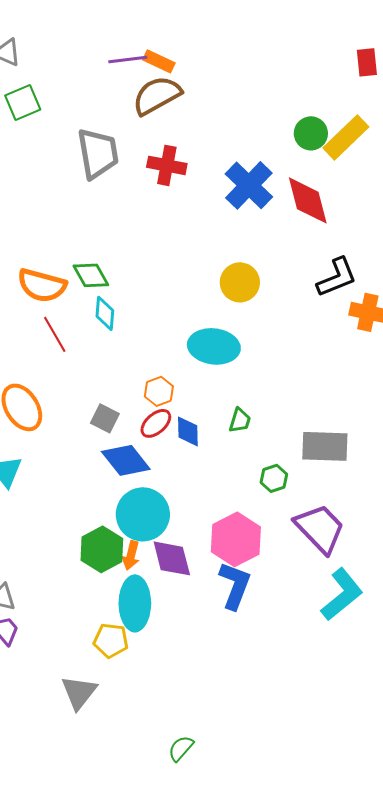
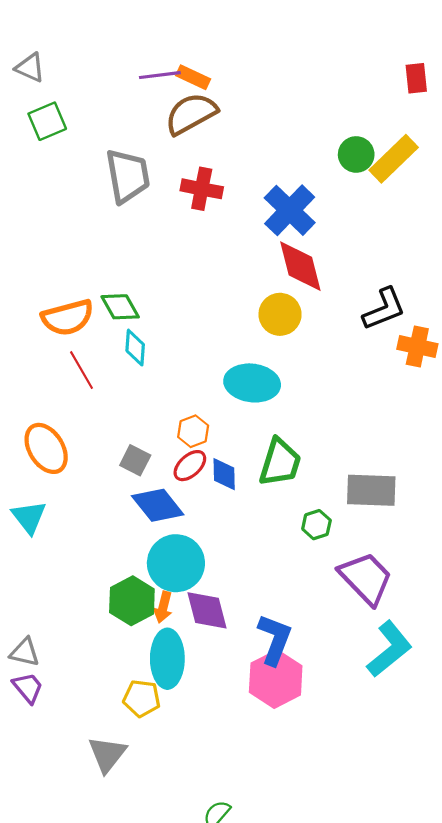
red diamond: (308, 200) -> (300, 266), moved
orange semicircle: (42, 285) -> (68, 318), turned -30
green trapezoid: (240, 420) -> (280, 462), size x1.8
pink hexagon: (236, 539) -> (276, 679), moved

